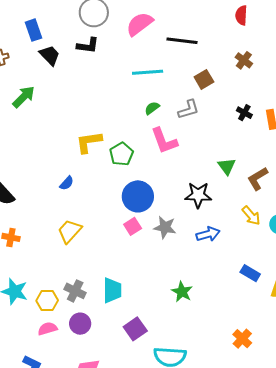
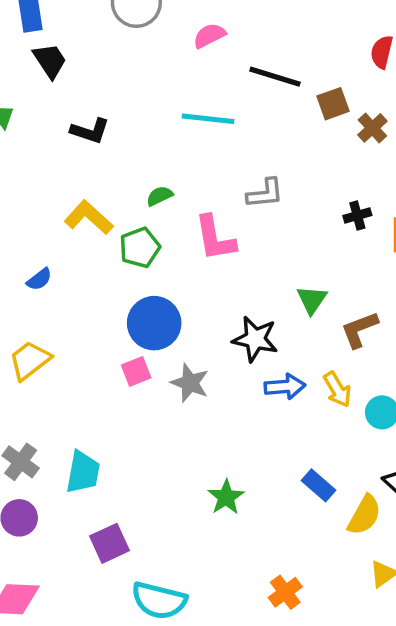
pink semicircle: (140, 24) -> (209, 36), size x0.7
black L-shape: (88, 45) -> (90, 131), moved
brown square: (204, 79) -> (333, 104), moved
green semicircle: (152, 108) -> (160, 196), moved
black cross: (244, 113) -> (357, 216), turned 35
yellow L-shape: (89, 142) -> (89, 217), turned 40
blue arrow: (208, 234) -> (285, 387), moved
green star: (182, 292) -> (226, 497), moved

